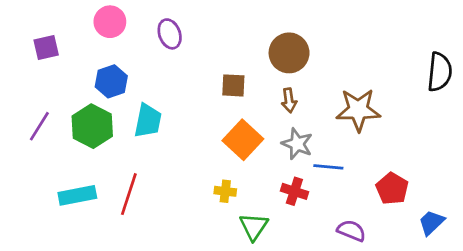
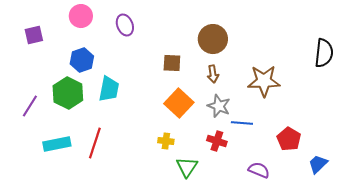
purple line: (39, 126) -> (30, 106), moved

